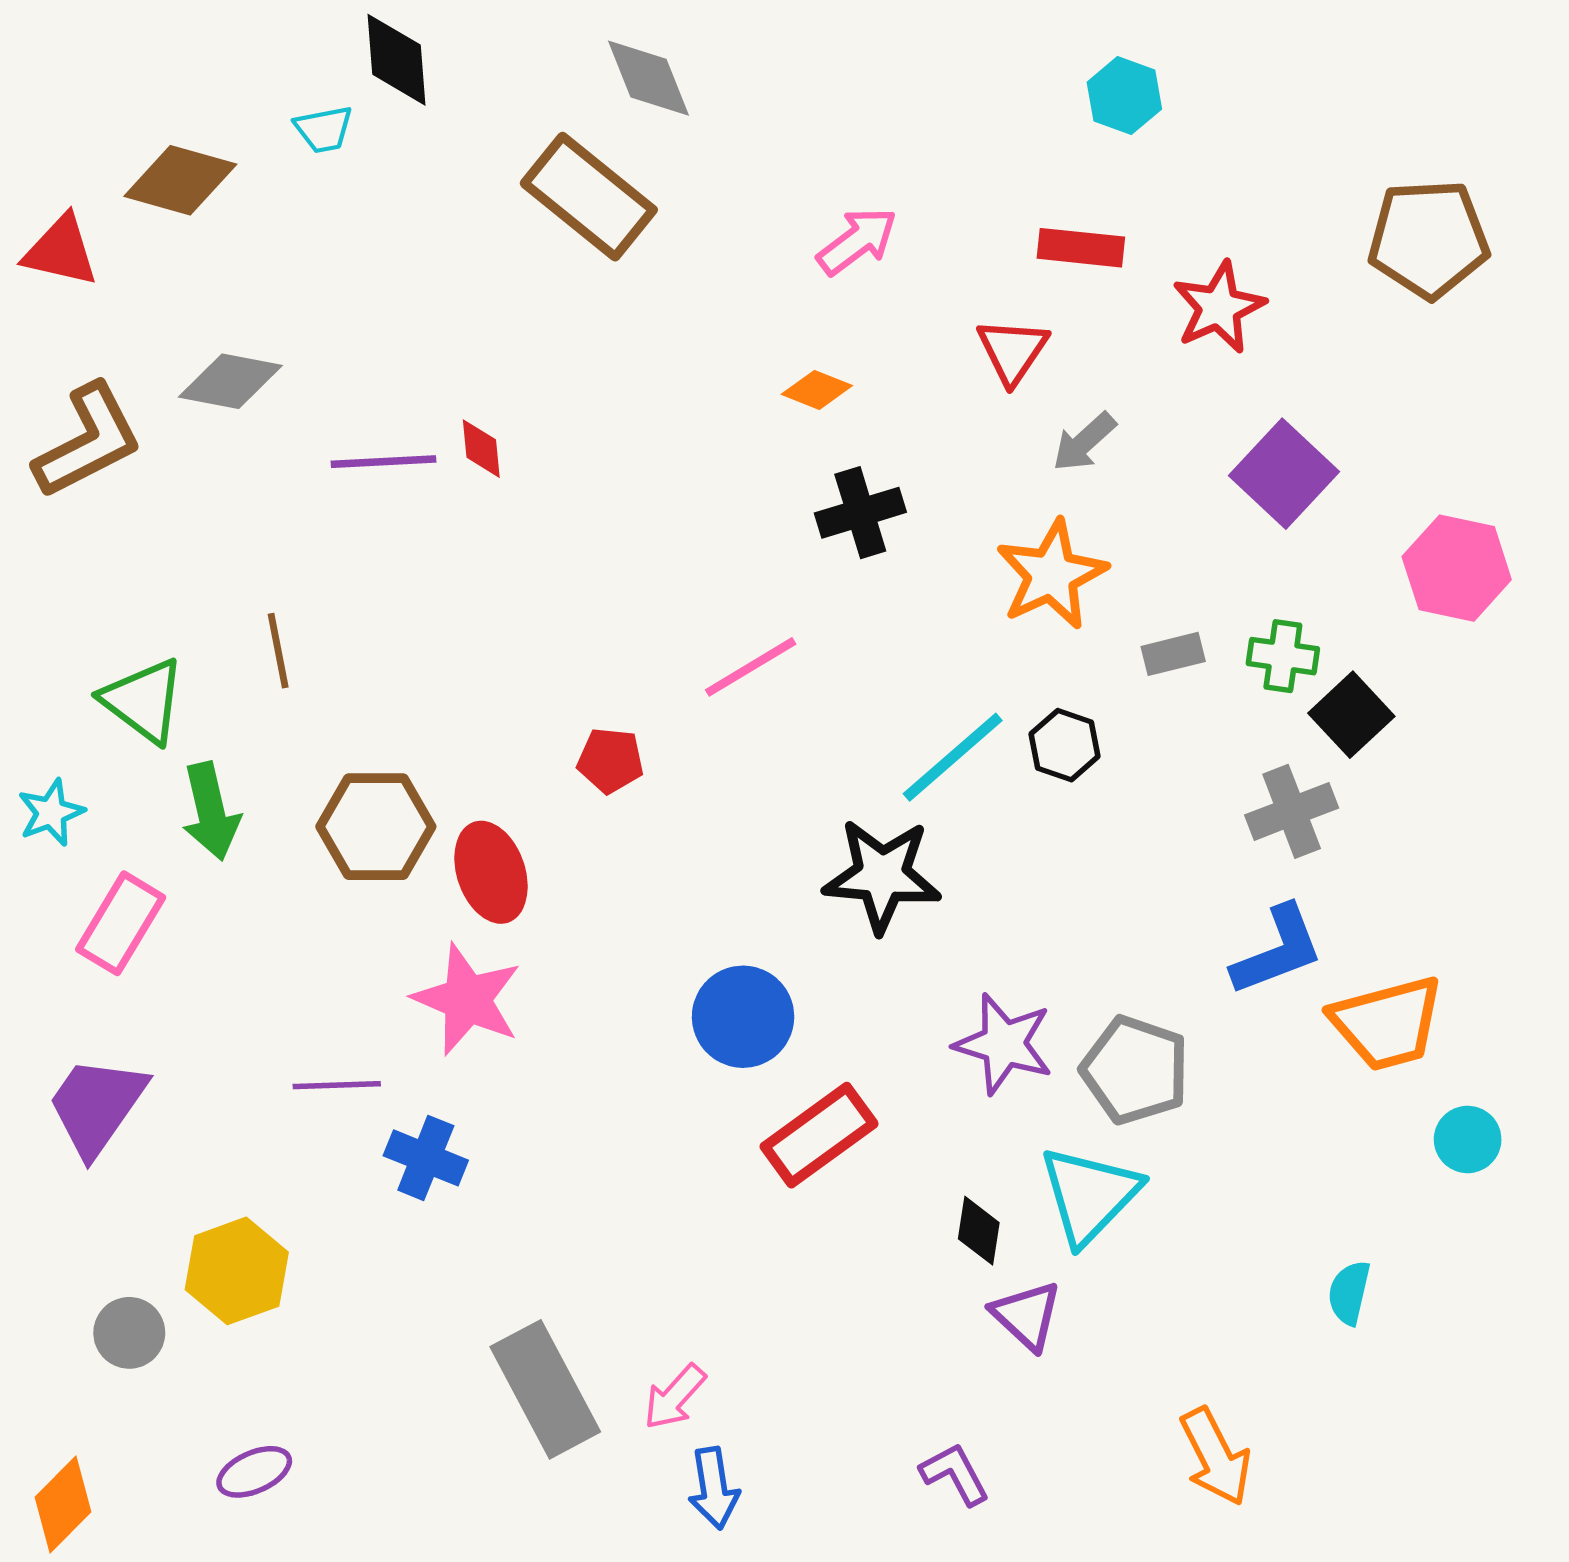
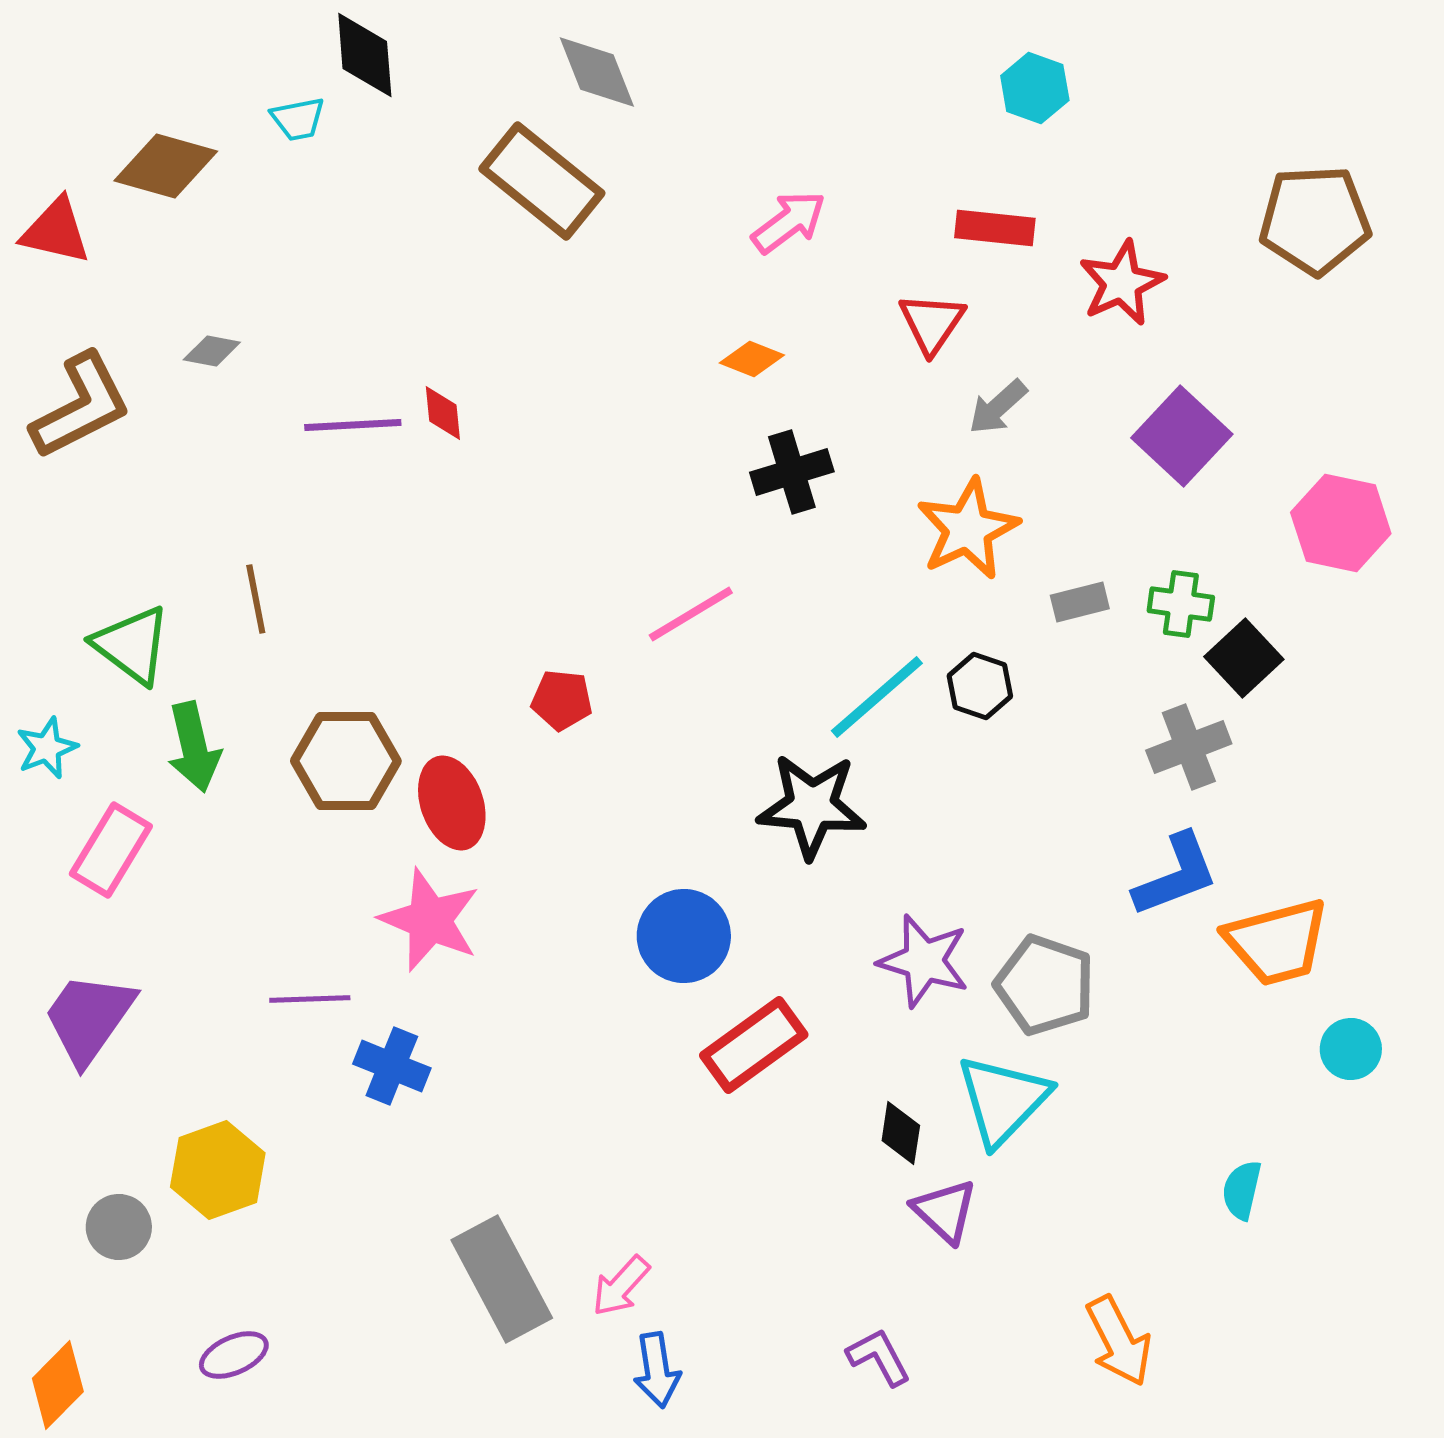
gray diamond: (230, 381) -> (212, 351), size x0.6

